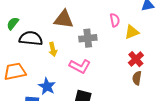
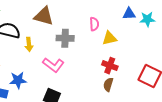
red cross: (136, 59) -> (110, 66), turned -35
blue star: (47, 86) -> (18, 80), turned 30

